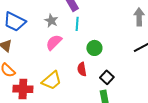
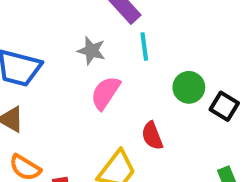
red semicircle: (82, 69) -> (152, 136), moved
black square: (107, 77) -> (224, 106), moved

